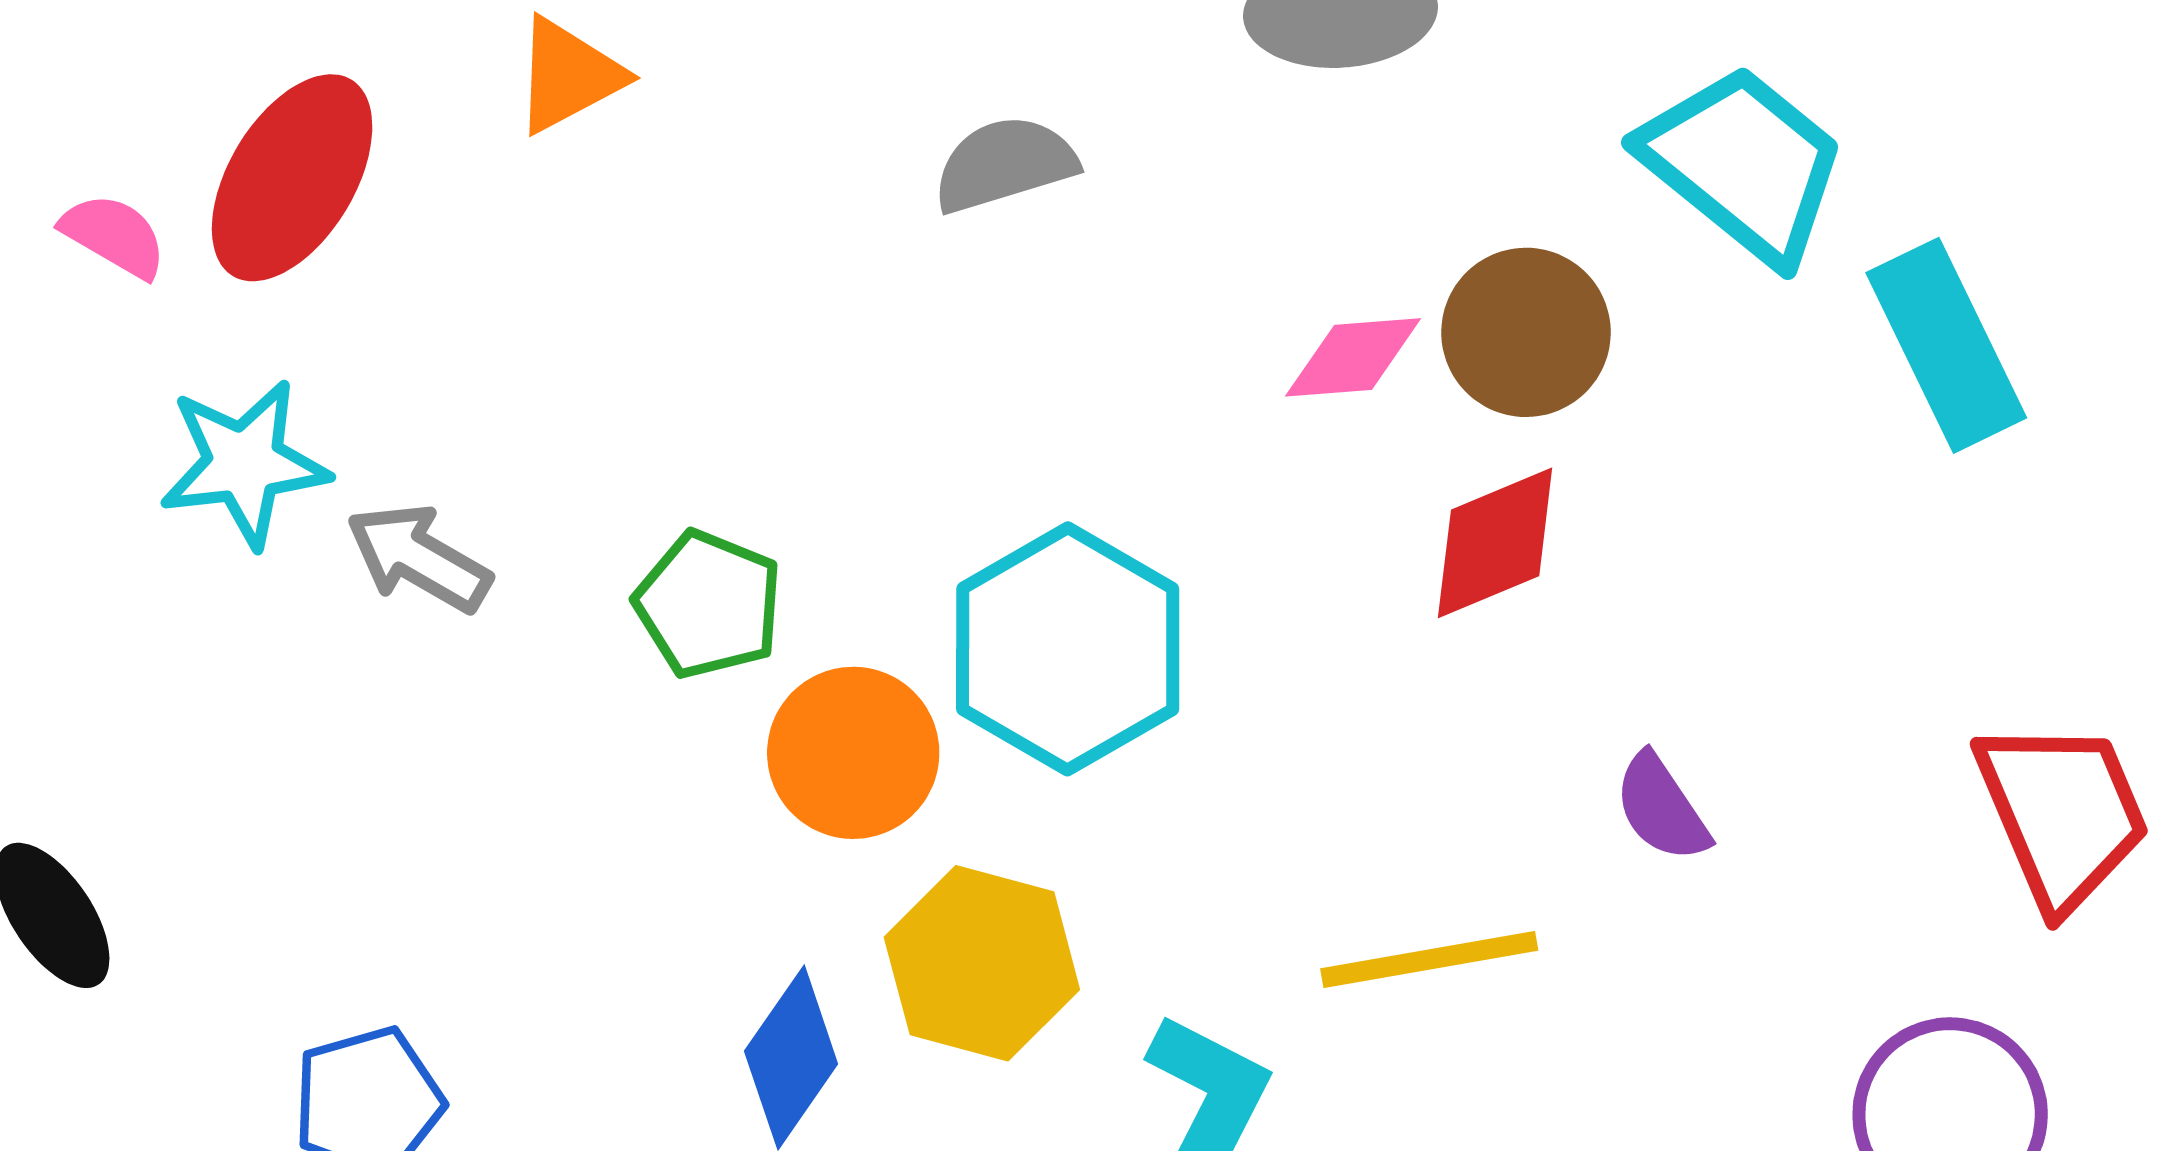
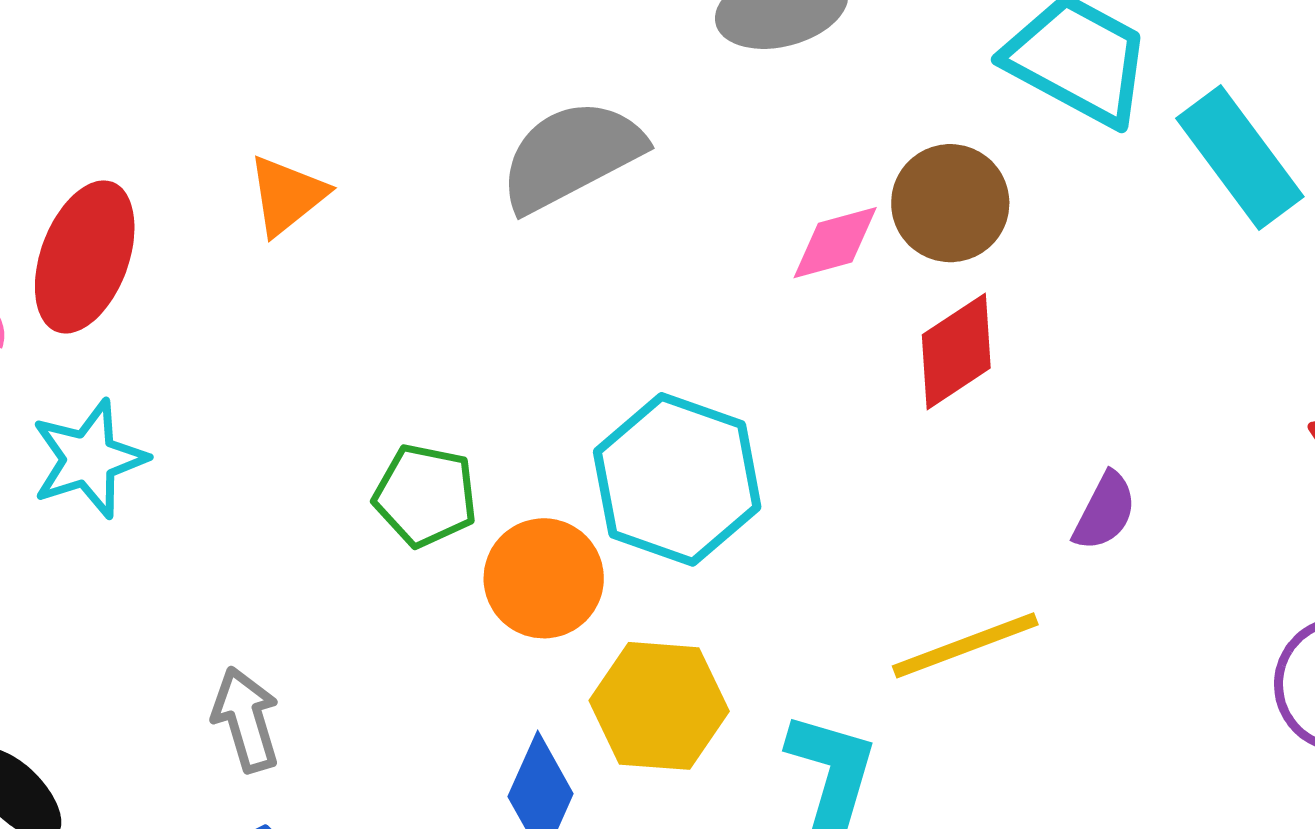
orange triangle: (568, 75) -> (287, 195), moved
gray semicircle: (1005, 164) -> (571, 155), size x1.5
gray arrow: (419, 558) -> (246, 720), moved, turned 54
purple semicircle: (1662, 808) -> (1105, 511), turned -108

